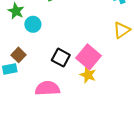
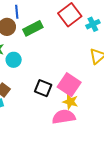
pink semicircle: (47, 88) -> (64, 117), moved

